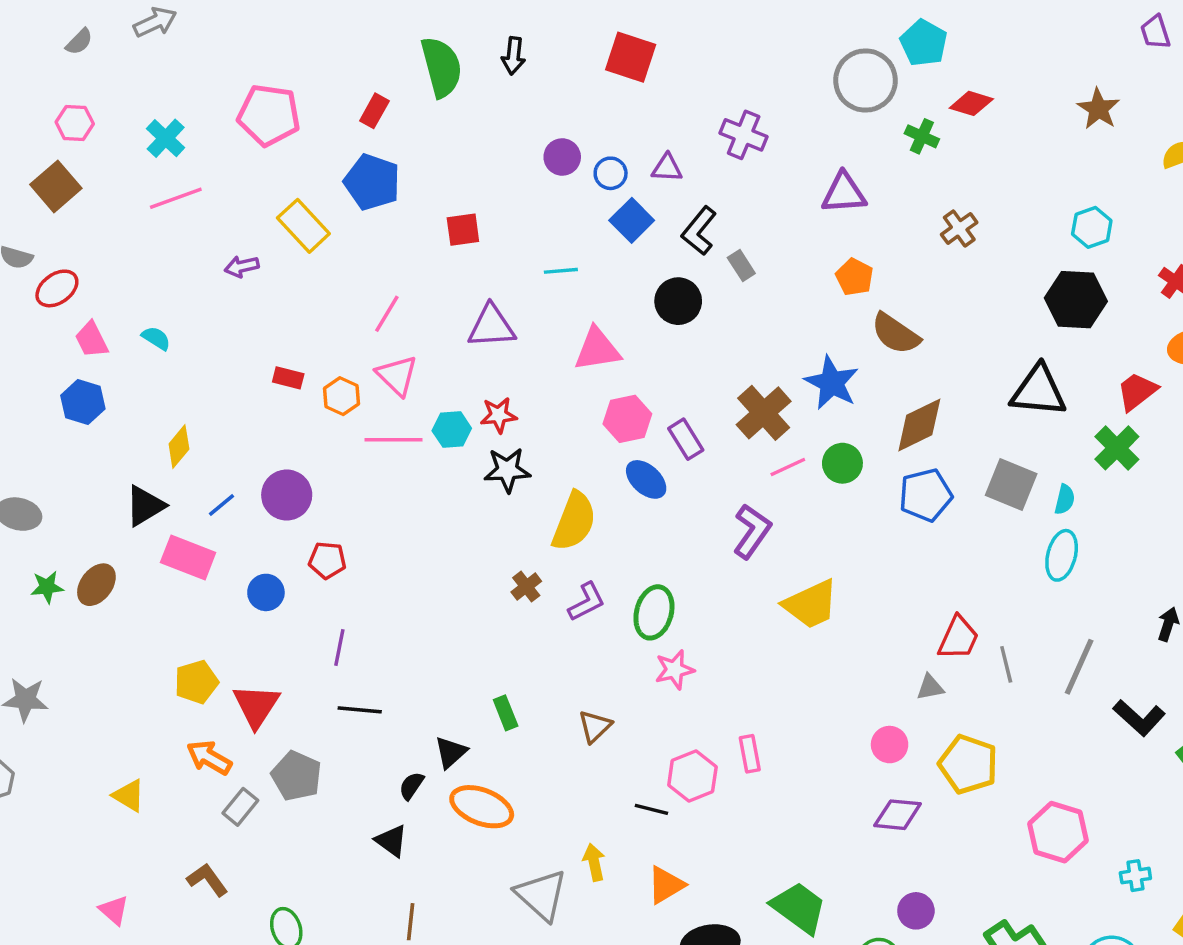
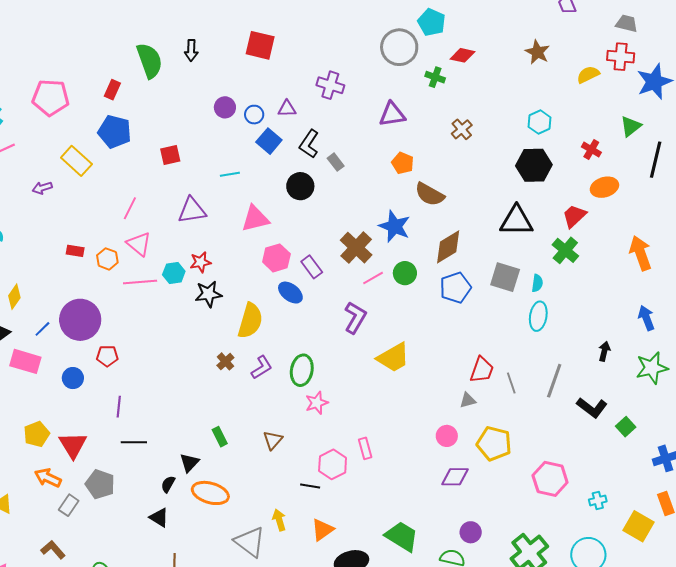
purple circle: (287, 495) -> (80, 320), size x1.4

